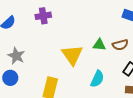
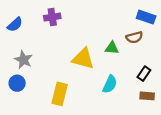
brown semicircle: (120, 45) -> (134, 37), moved
yellow triangle: (72, 55) -> (83, 59), turned -40

